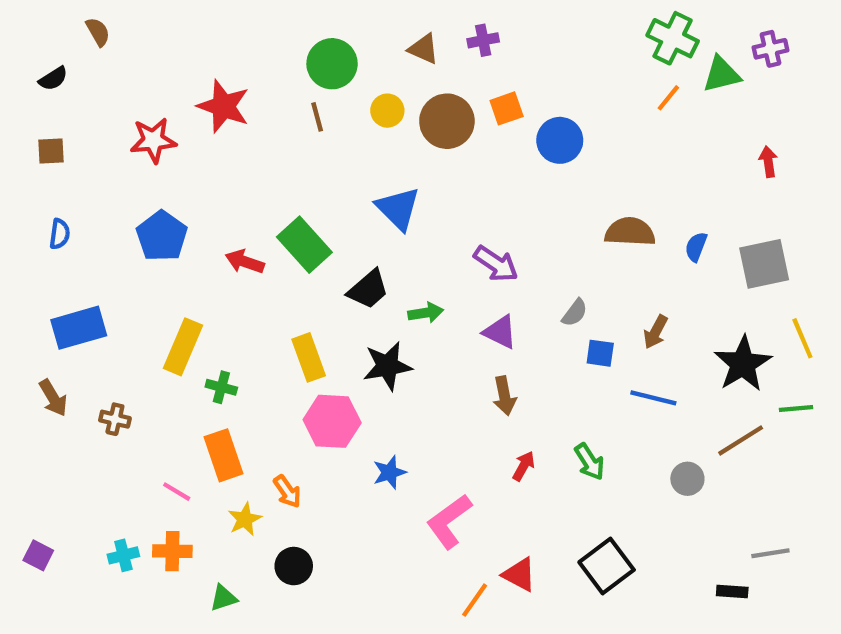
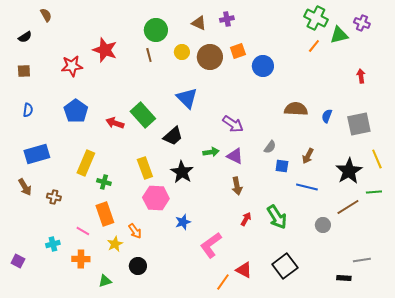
purple cross: (770, 49) -> (362, 23), turned 35
green arrow: (426, 313) -> (211, 152), moved
black star: (387, 366) -> (182, 172), turned -30
green arrow: (590, 462) -> (277, 217), size x1.4
cyan cross: (123, 555) -> (53, 244), moved

